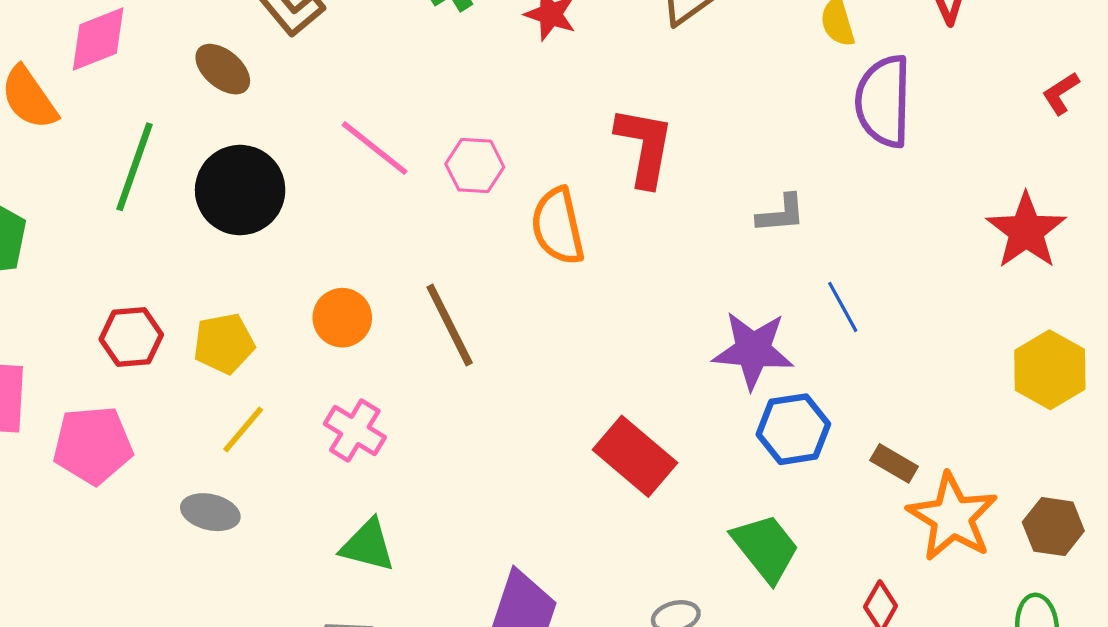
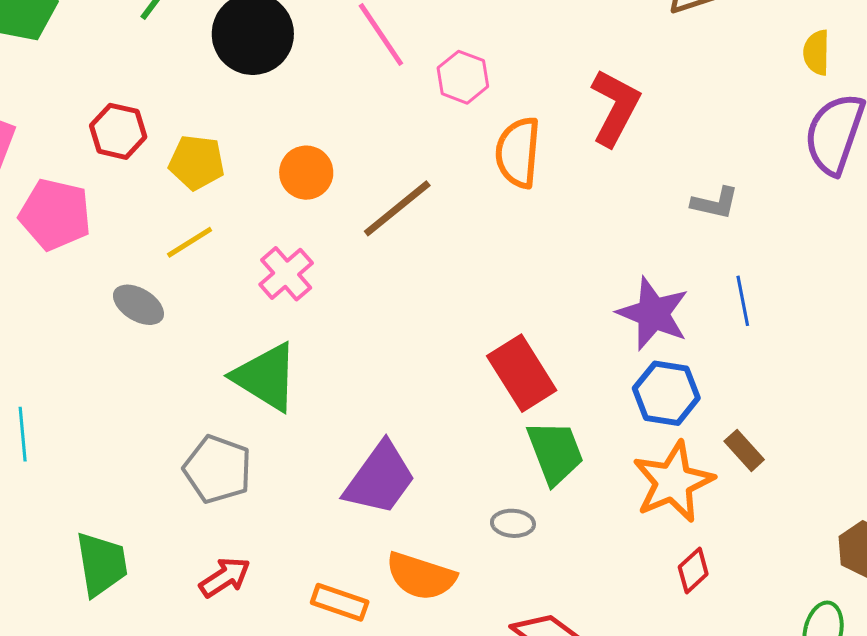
brown line: (450, 325) -> (397, 208), turned 60
orange star: (952, 517) -> (673, 482), moved
green triangle: (368, 545) -> (266, 377), size x1.4
green trapezoid: (766, 548) -> (555, 452), moved

